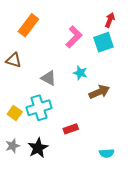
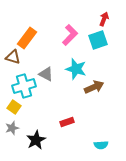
orange rectangle: (28, 25) -> (27, 38), moved
cyan star: (80, 73) -> (76, 69), size x1.5
cyan cross: (39, 108) -> (24, 86), moved
gray star: (13, 146) -> (12, 128), moved

